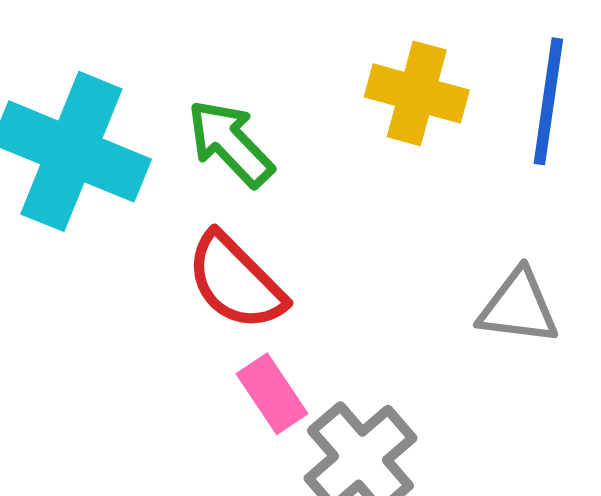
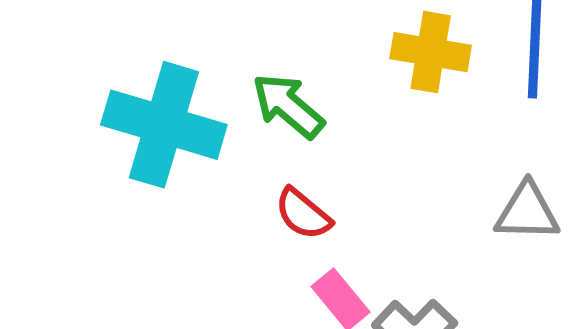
red semicircle: (236, 281) -> (303, 214), size x0.7

